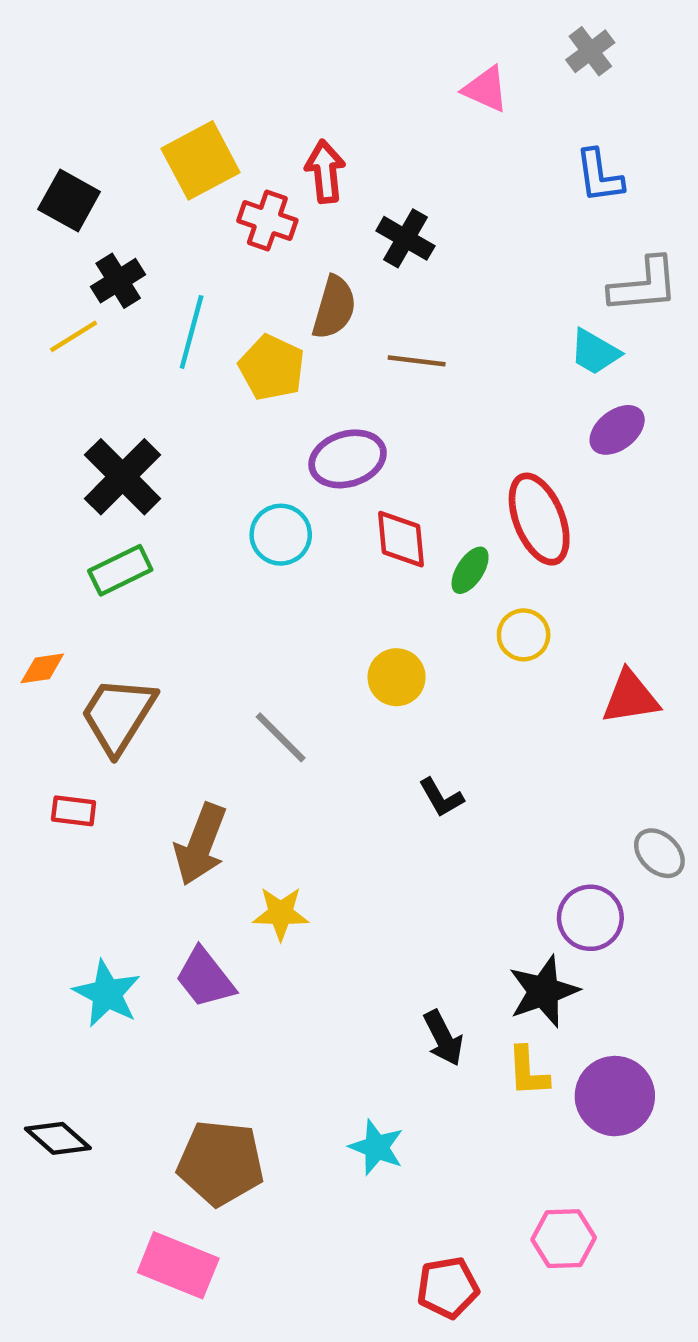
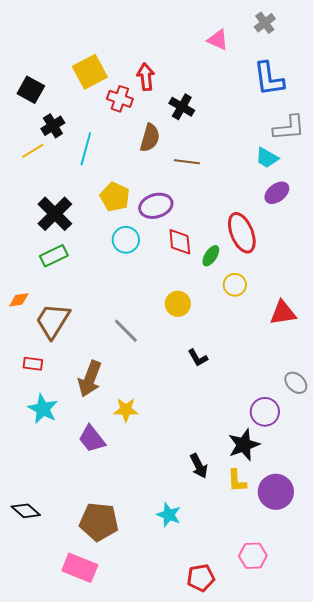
blue L-shape: (599, 176) -> (269, 79), size x1.4
yellow pentagon: (272, 368) -> (115, 197), moved
cyan star: (107, 994) -> (43, 409), moved

